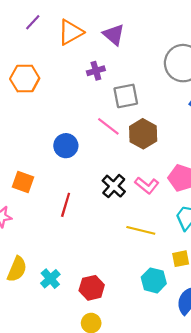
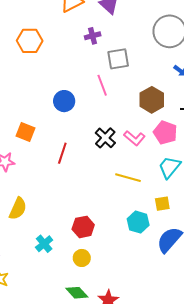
pink line: (108, 126) -> (102, 85), turned 30
brown hexagon: (143, 134) -> (152, 100), moved
cyan cross: (50, 279) -> (44, 244), moved

